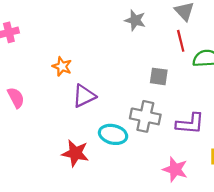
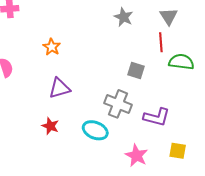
purple triangle: (84, 96) -> (59, 88), moved
cyan ellipse: (113, 134) -> (95, 130), moved
red star: (75, 153) -> (50, 126), size x0.7

